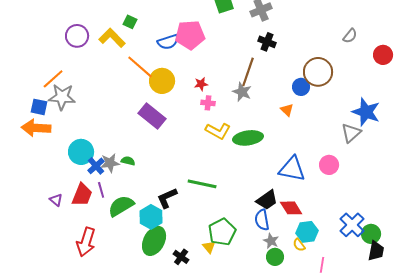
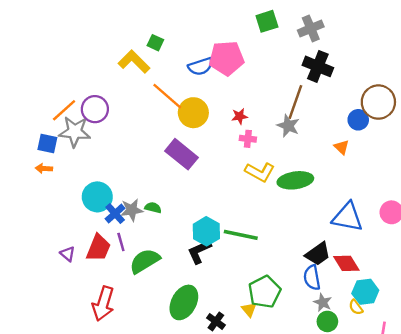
purple circle: (77, 36) -> (95, 109), moved
black cross: (267, 42) -> (318, 66), size x1.4
orange arrow: (36, 128) -> (44, 168), size x0.5
cyan hexagon: (151, 217) -> (206, 231), moved

